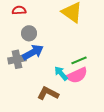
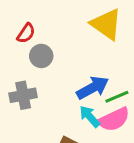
red semicircle: (19, 10) -> (26, 33), moved, turned 128
blue arrow: (33, 52) -> (93, 88), moved

